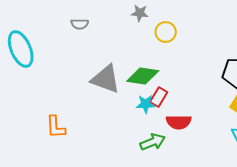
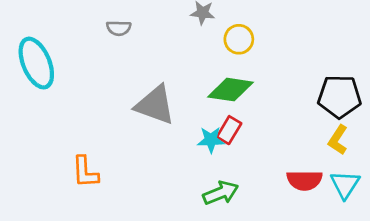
green diamond: (143, 76) -> (230, 90), moved
red semicircle: (179, 122) -> (304, 180), moved

